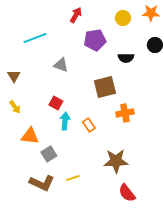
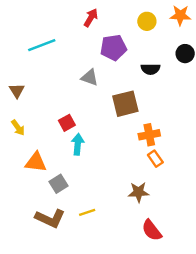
gray triangle: (61, 65) -> (90, 77), moved
red square: (56, 103) -> (67, 123), turned 32
orange rectangle: (89, 125) -> (155, 159), moved
brown star: (116, 161) -> (139, 192), size x0.7

